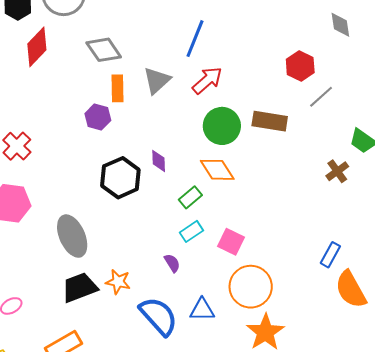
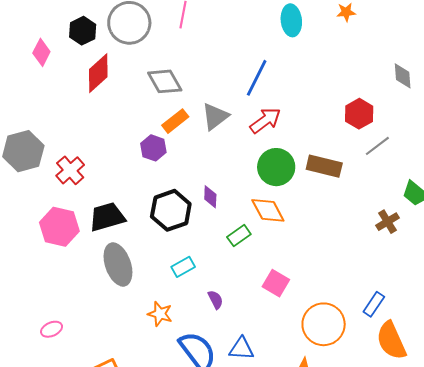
orange rectangle: (118, 88) -> (175, 121), turned 48
cyan rectangle: (191, 231) -> (183, 267), moved
orange circle: (251, 287) -> (324, 324), moved
black trapezoid: (79, 288) -> (107, 217), moved

